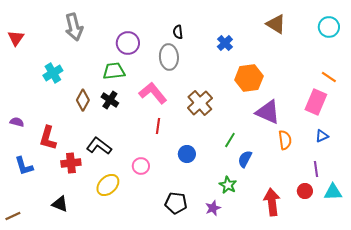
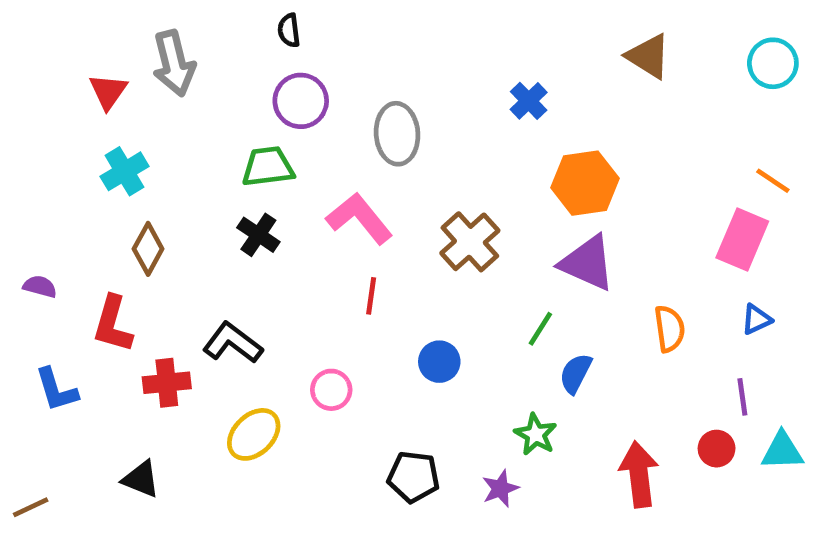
black semicircle: (178, 32) -> (289, 30), moved
red triangle: (16, 38) -> (108, 91), moved
brown diamond: (83, 100) -> (148, 249), moved
purple triangle: (268, 112) -> (587, 263), moved

